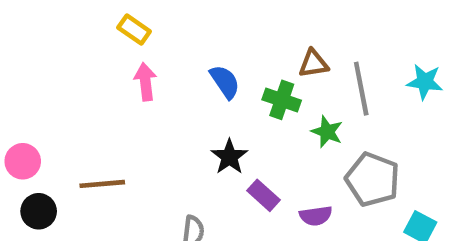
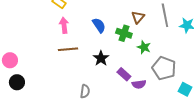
brown triangle: (313, 64) -> (138, 17), turned -40
gray line: (361, 89) -> (165, 15), moved
brown line: (102, 184) -> (68, 49), moved
purple rectangle: (264, 195) -> (124, 74), moved

